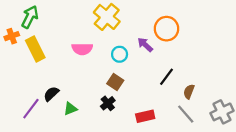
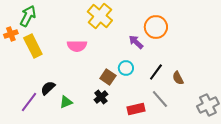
cyan circle: (120, 54) -> (126, 68), moved
brown semicircle: (189, 92) -> (178, 78), moved, turned -48
gray line: (186, 114) -> (160, 99), moved

